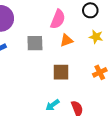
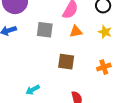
cyan arrow: (53, 105) -> (33, 90), moved

